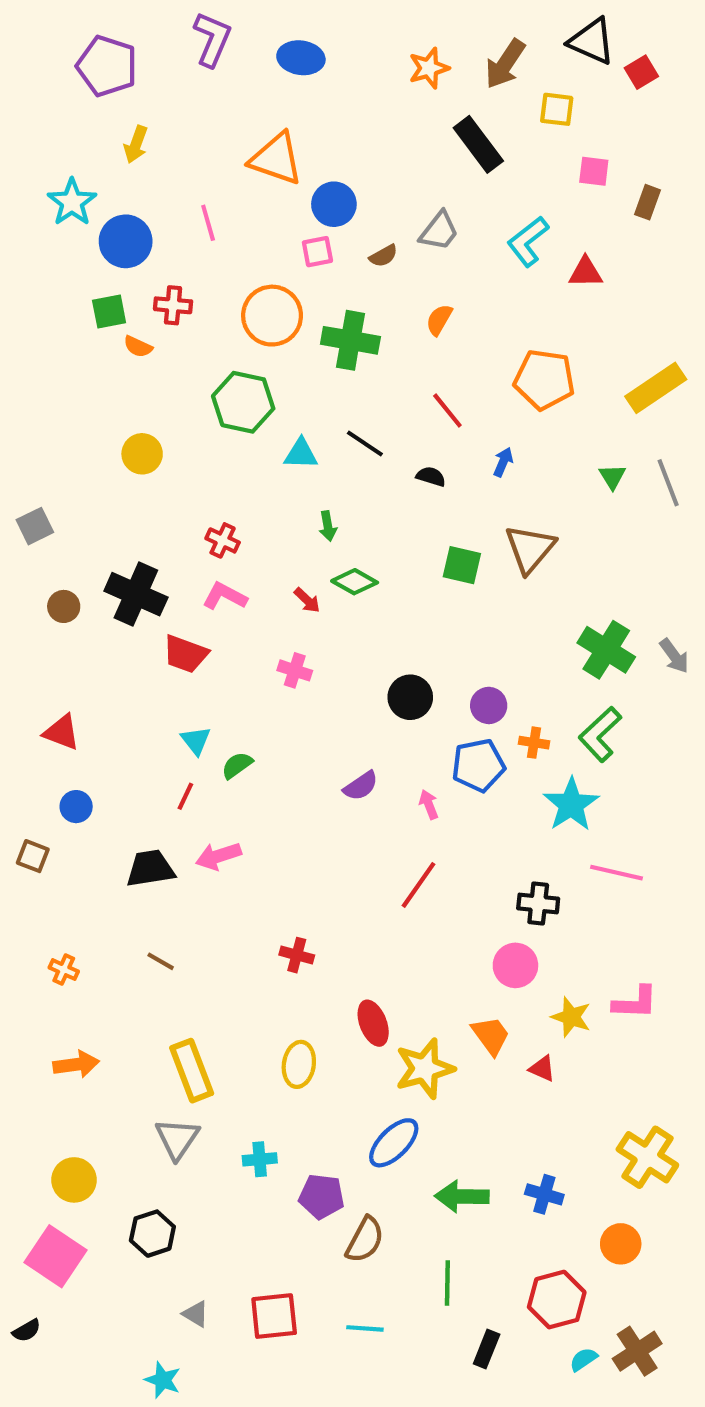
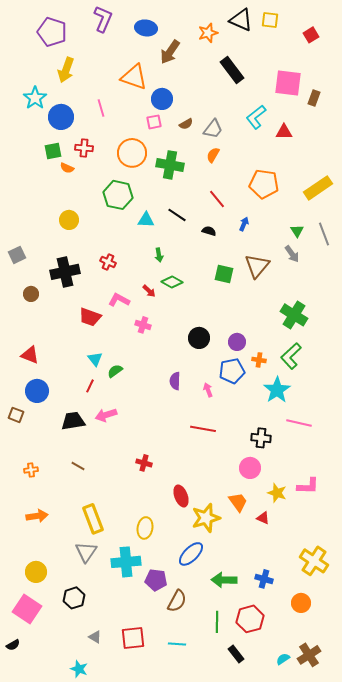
black triangle: (592, 41) -> (241, 20), moved
brown arrow: (505, 64) -> (170, 52), moved
yellow square: (557, 109) -> (270, 20), moved
yellow arrow: (136, 144) -> (66, 70), size x1.4
pink square: (594, 171) -> (288, 83), size x1.8
gray trapezoid: (439, 231) -> (213, 129), moved
black cross: (136, 594) -> (65, 272), moved, turned -36
pink L-shape: (225, 596) -> (119, 300), moved
gray arrow: (674, 656) -> (292, 254), moved
purple semicircle: (361, 786) -> (175, 381), turned 126
blue circle: (76, 807) -> (37, 391), size x1.5
red line: (419, 885) -> (203, 429), turned 65
orange cross: (64, 970) -> (31, 470), turned -32
yellow ellipse: (299, 1064) -> (145, 528), moved
cyan cross: (260, 1159) -> (126, 562), size x1.8
red hexagon: (557, 1300) -> (250, 619), moved
black rectangle: (487, 1349) -> (236, 654), turned -60

